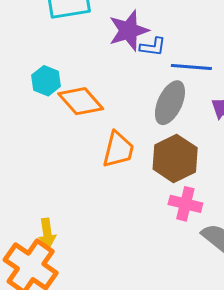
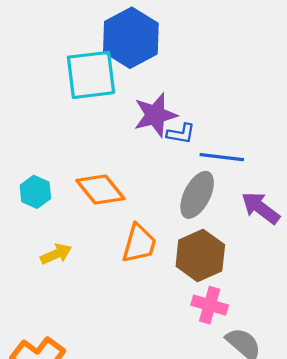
cyan hexagon: (46, 81) -> (35, 192), moved
yellow arrow: (47, 233) -> (56, 254), moved, turned -108

